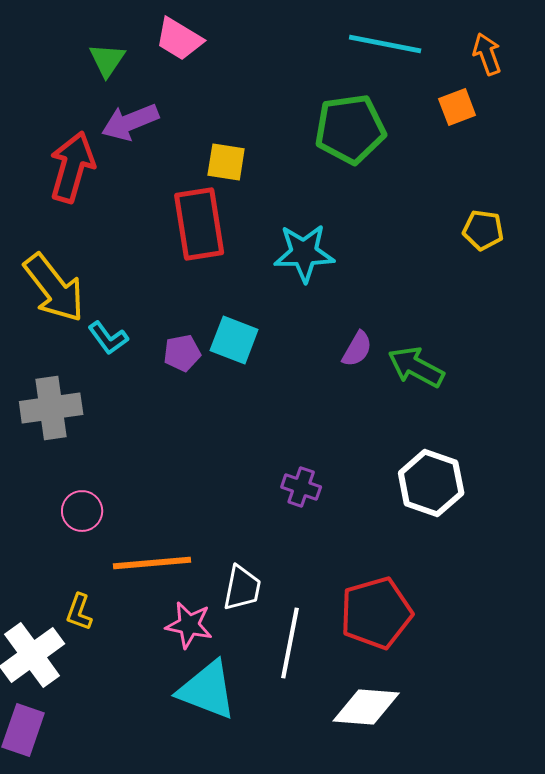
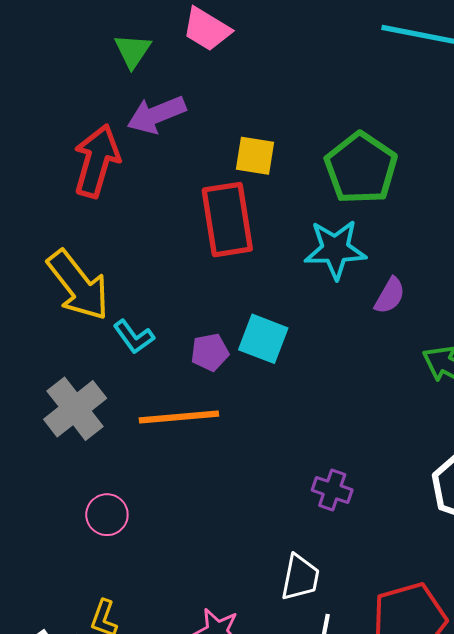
green pentagon: (350, 129) -> (361, 168), moved, turned -30
purple semicircle: (357, 349) -> (390, 296), moved
gray cross: (51, 408) -> (75, 409), turned -30
orange line: (152, 563) -> (179, 417), moved
white trapezoid: (242, 588) -> (300, 577), moved

